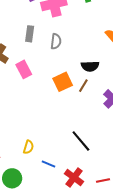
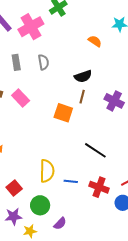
orange square: (63, 82) -> (63, 113), moved, turned -30
yellow semicircle: (28, 147) -> (47, 171), size x1.6

